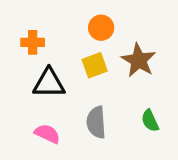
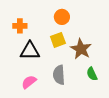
brown star: (139, 60) -> (81, 49), moved
pink semicircle: (47, 134) -> (29, 82), turned -63

